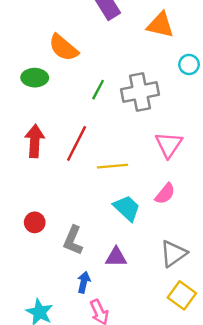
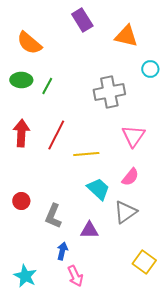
orange semicircle: (63, 48) -> (29, 43), moved
green line: (98, 90) -> (47, 86), moved
gray triangle: (173, 253) -> (125, 212), moved

